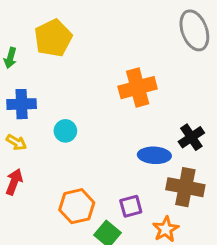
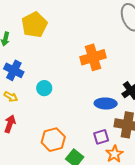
blue cross: (22, 104) -> (14, 70), turned 30
purple square: (131, 206) -> (101, 137), moved

